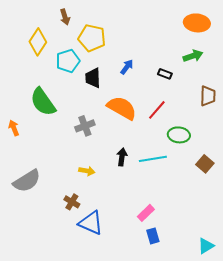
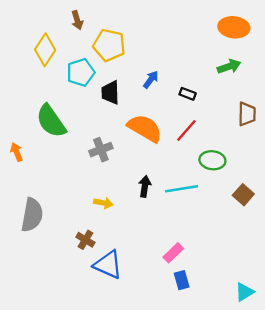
black rectangle: (165, 74) -> (188, 94), moved
gray semicircle: (27, 181) -> (32, 215), turned -48

